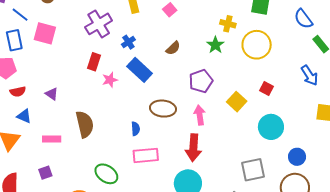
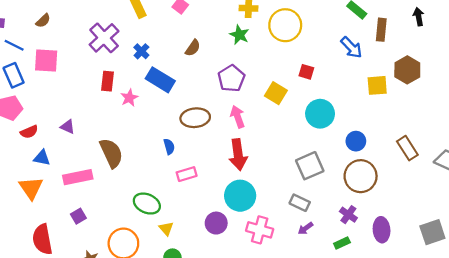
pink rectangle: (52, 139) -> (78, 177), size x1.4
pink rectangle: (146, 155) -> (187, 174), size x0.7

